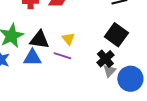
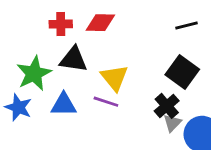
yellow triangle: (68, 39) -> (114, 78), size x1.5
black triangle: (39, 40) -> (73, 59), moved

